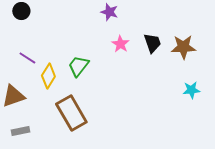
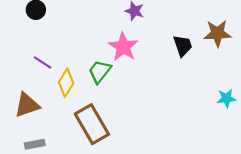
pink star: (120, 44) -> (123, 47), moved, size x1.5
brown star: (183, 47) -> (217, 33), moved

